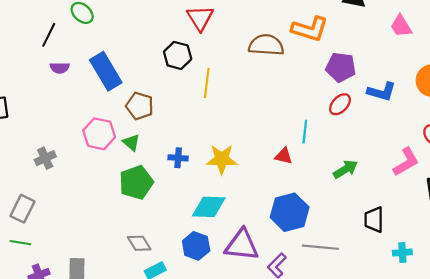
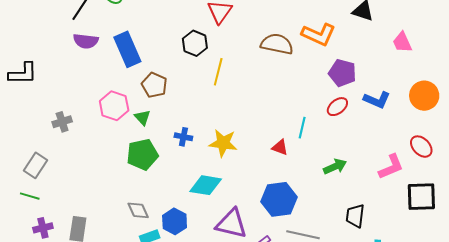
purple semicircle: (60, 68) -> (86, 41), size x1.4
blue hexagon: (196, 246) -> (175, 221), moved

